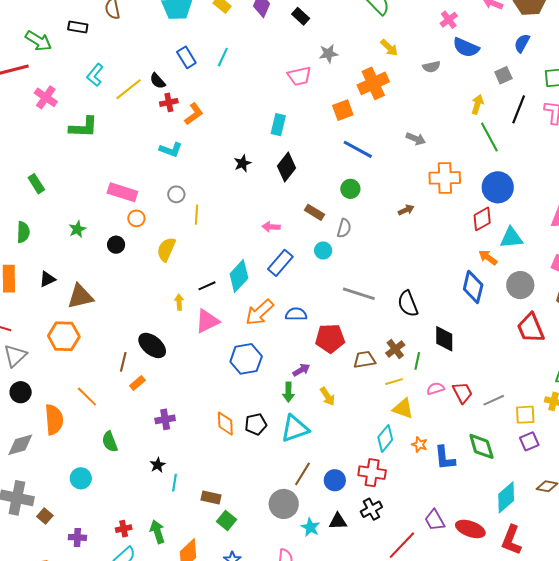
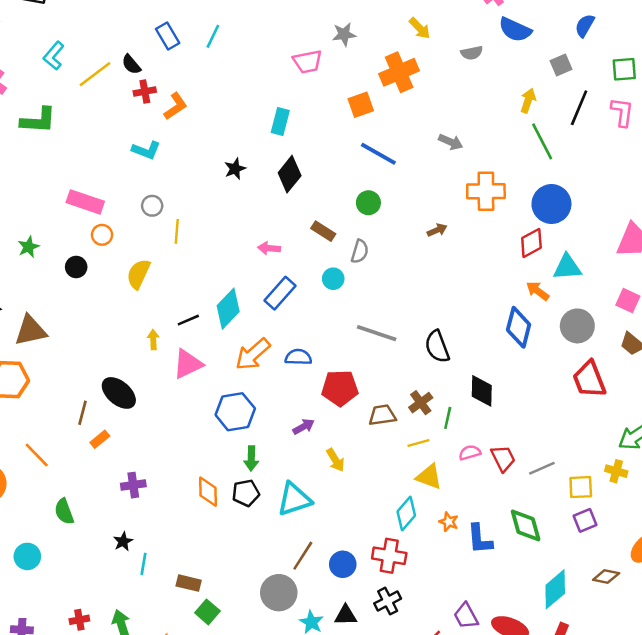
green arrow: (288, 392) -> (251, 458), moved

